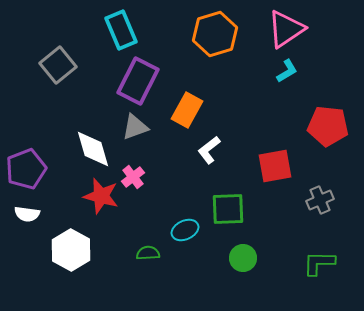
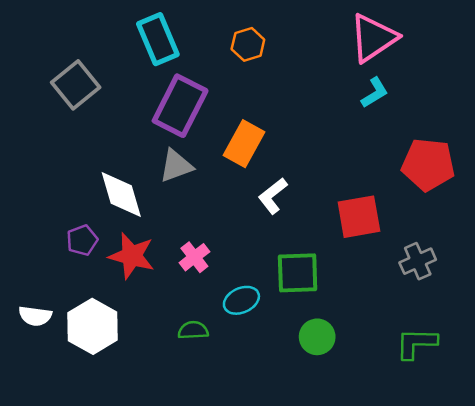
orange hexagon: (215, 34) -> (248, 44), moved, size x0.6
purple pentagon: (26, 169) -> (82, 240), moved, size x0.6
pink cross: (133, 177) -> (194, 257), moved
white semicircle: (27, 214) -> (35, 316), moved

